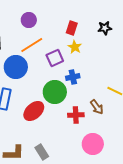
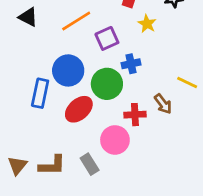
yellow star: (75, 47) -> (147, 24), moved
blue circle: (16, 67) -> (68, 70), moved
pink circle: (93, 144) -> (115, 140), moved

